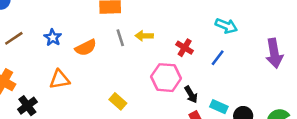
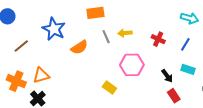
blue star: (53, 38) -> (54, 29), moved, size x1.6
pink hexagon: (166, 78) -> (132, 65), moved
orange triangle: (59, 79) -> (41, 75), moved
cyan rectangle: (219, 107) -> (188, 69), moved

